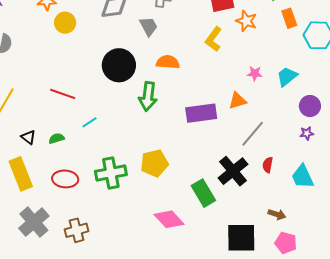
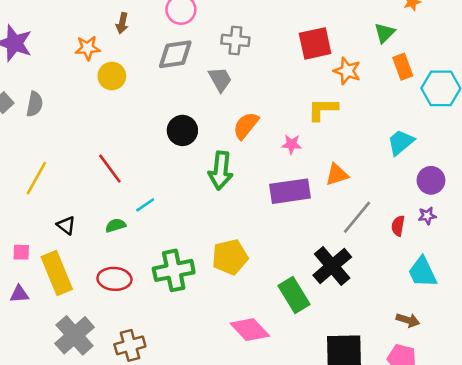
yellow L-shape: (213, 39) -> (323, 109), moved, turned 55
orange semicircle: (168, 62) -> (246, 126), turned -55
black circle: (119, 65) -> (182, 130), size x0.7
pink star: (255, 74) -> (292, 144), moved
red line: (63, 94) -> (110, 169), turned 35
green semicircle: (57, 138) -> (116, 225), moved
red semicircle: (268, 165) -> (398, 226), moved
brown arrow: (277, 214) -> (408, 320), moved

